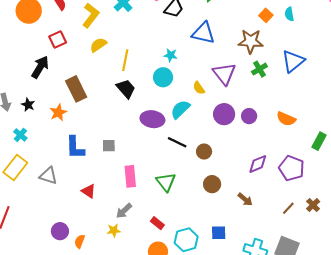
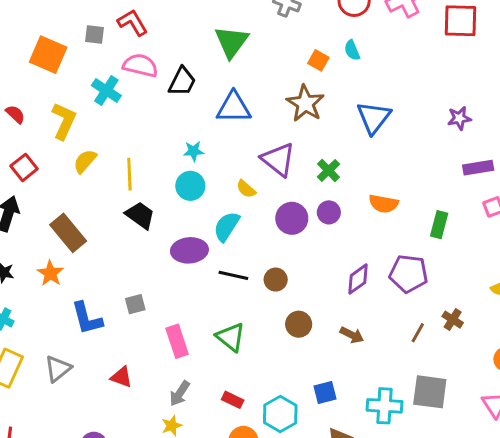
brown star: (251, 41) -> (305, 103), turned -30
green cross: (259, 69) -> (328, 170), moved
gray triangle: (48, 176) -> (58, 369), turned -42

